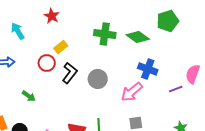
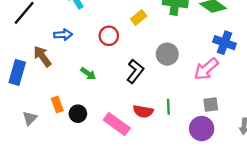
yellow rectangle: (61, 47) -> (139, 17), moved
black L-shape: (70, 73) -> (135, 71), moved

